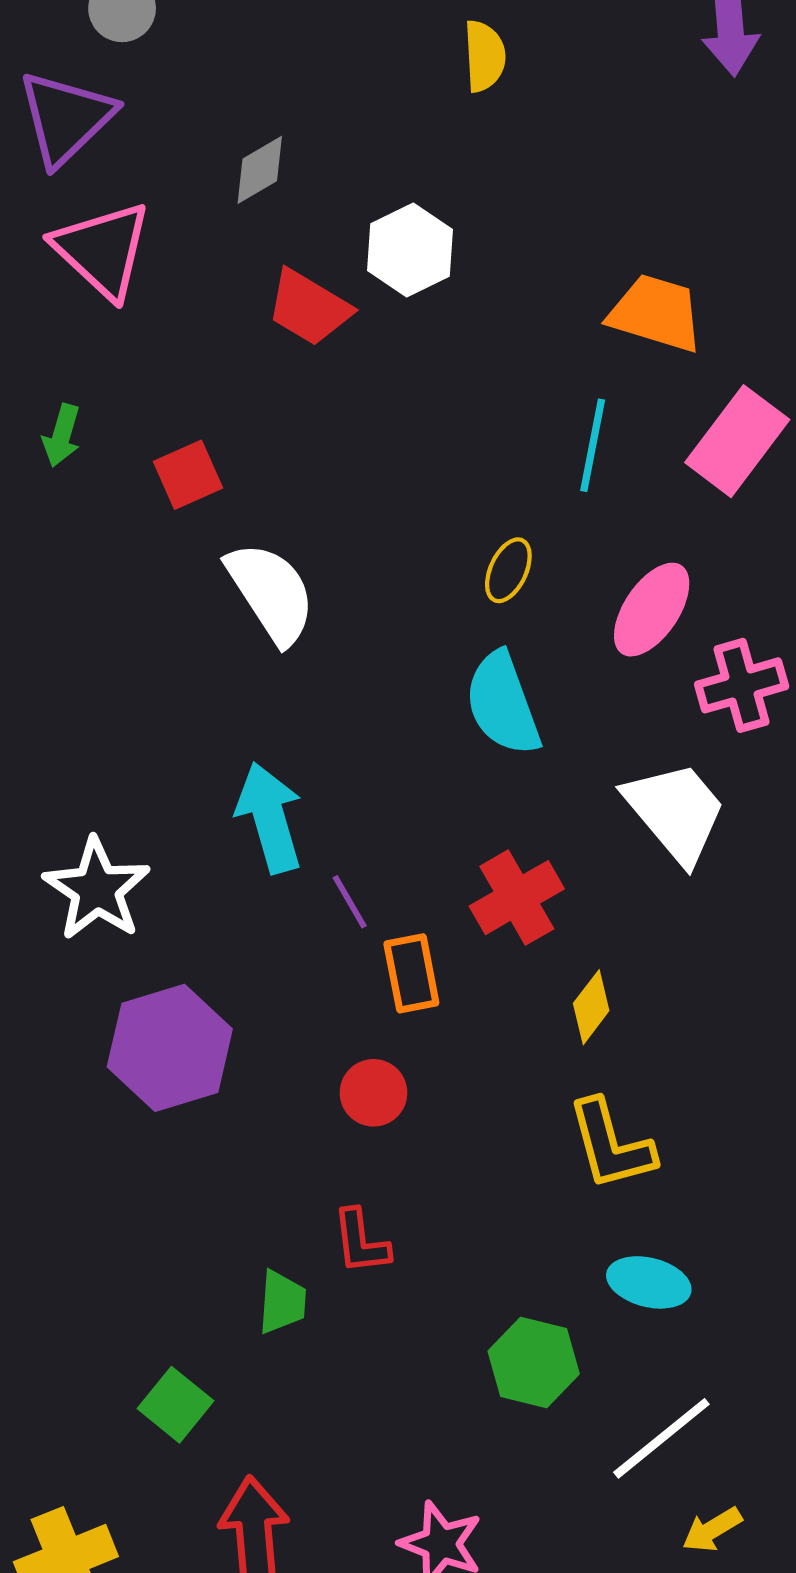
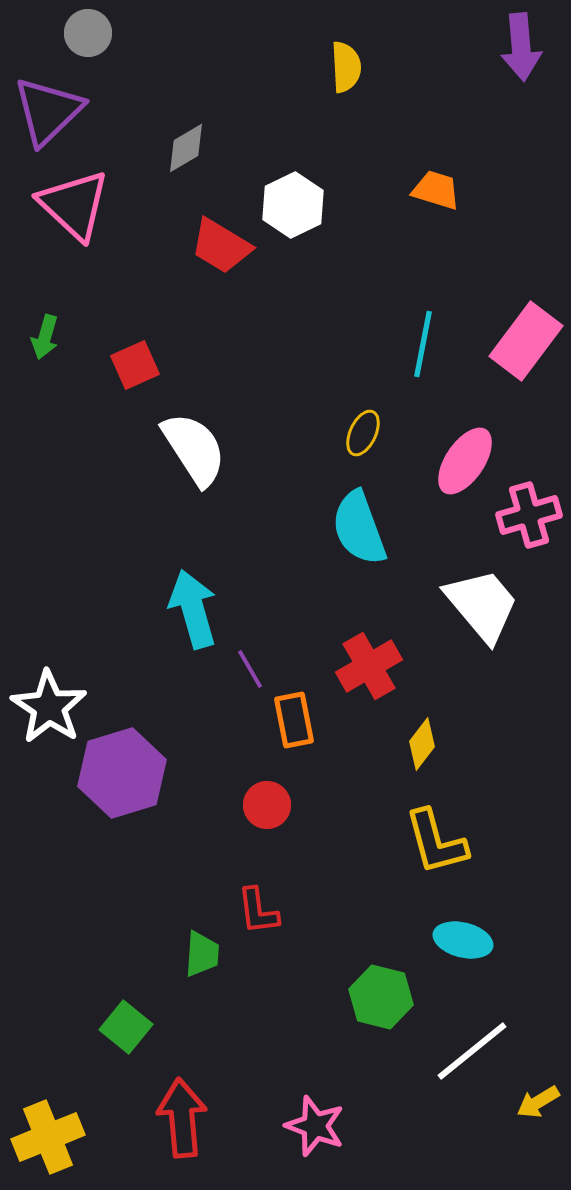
orange trapezoid: (656, 313) -> (436, 190), moved, size x0.7
white star: (97, 889) -> (49, 707), moved
yellow arrow: (712, 1530) -> (538, 1102), moved

